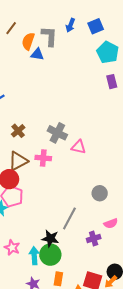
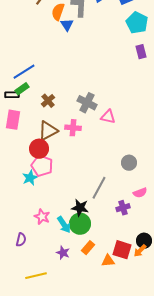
blue triangle: (37, 54) -> (67, 25), turned 48
cyan arrow: (34, 256) -> (64, 225), turned 150
orange rectangle: (58, 279) -> (88, 248), turned 32

